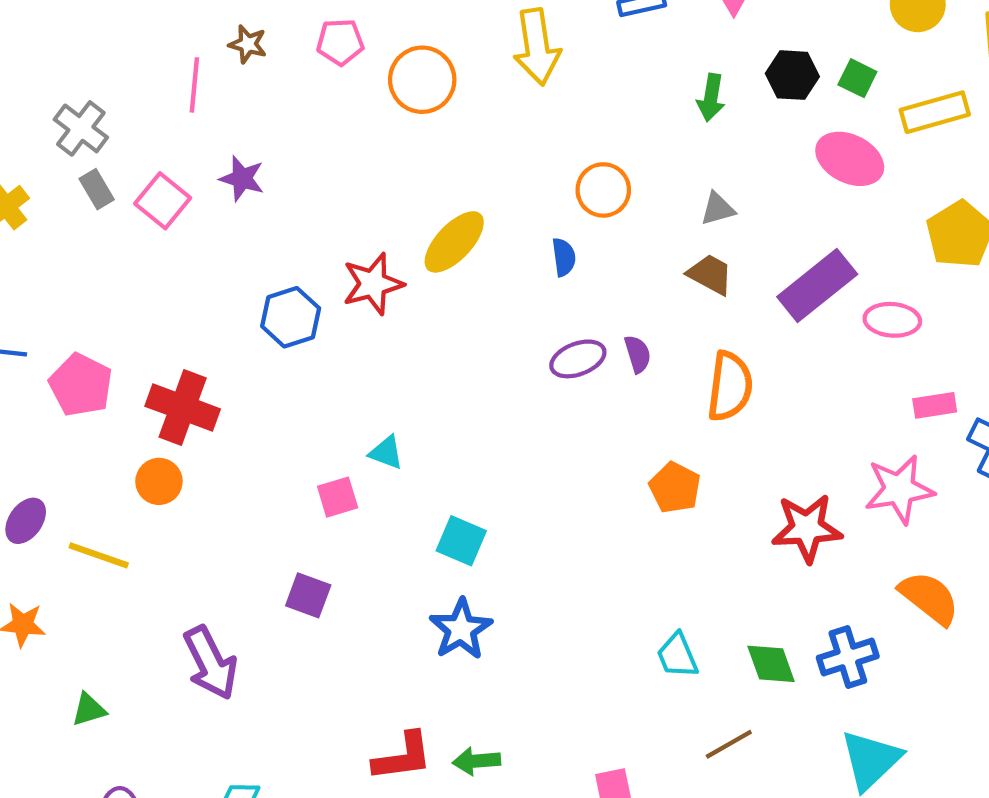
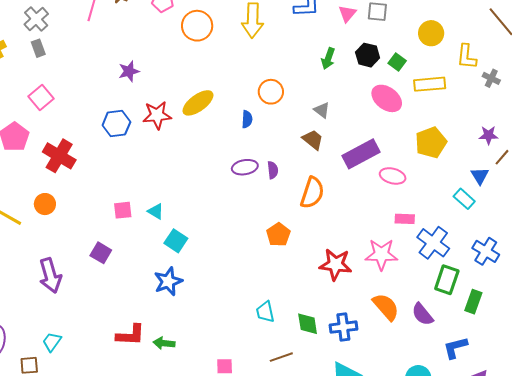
purple star: (242, 179) -> (129, 71), moved, turned 30
pink square: (163, 201) -> (41, 98), moved
gray triangle: (718, 209) -> (322, 110), turned 42
cyan triangle: (386, 453) -> (156, 211), moved
orange circle: (159, 481) -> (45, 204), moved

